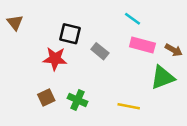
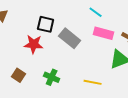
gray rectangle: (100, 51) -> (70, 38), size x1.5
brown square: (46, 97) -> (19, 75), moved, turned -32

